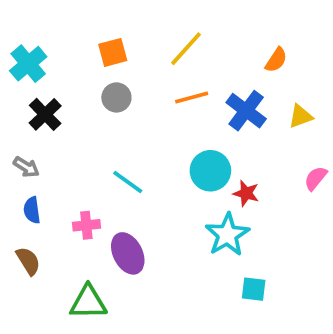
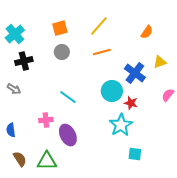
blue cross: (246, 111) -> (135, 73), moved
black cross: (45, 114) -> (24, 61), turned 30
blue semicircle: (32, 210) -> (11, 130), moved
brown semicircle: (28, 261) -> (20, 159), moved

